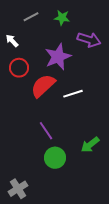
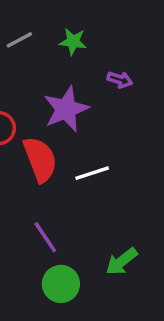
purple arrow: (89, 40) -> (120, 80), size x0.6
red semicircle: (43, 86) -> (40, 159), turned 112

